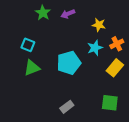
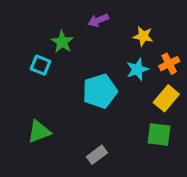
green star: (43, 13) -> (62, 42), moved
green triangle: (32, 68) -> (39, 132), moved
green square: (110, 103) -> (159, 135), moved

